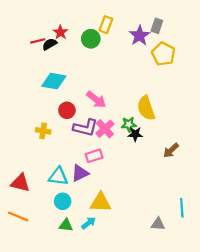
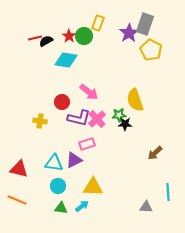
gray rectangle: (157, 26) -> (145, 24), size x1.5
red star: (60, 32) -> (69, 36), moved
cyan diamond: (54, 81) -> (66, 60), moved
brown arrow: (171, 150) -> (155, 153), moved

